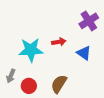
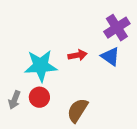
blue triangle: (84, 53) -> (110, 56), moved
red circle: (29, 86) -> (39, 97), moved

